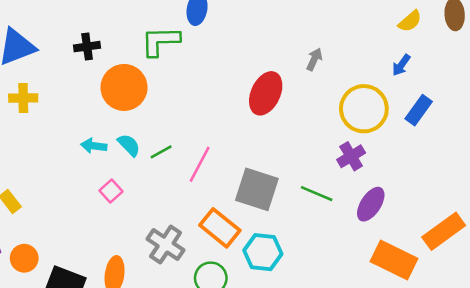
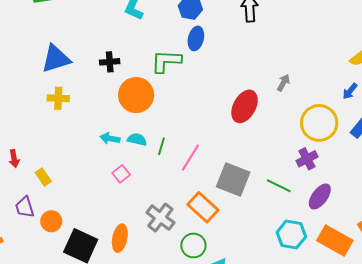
cyan semicircle: (129, 145) -> (137, 139), turned -36
green line: (161, 152) -> (161, 146), turned -48
cyan hexagon: (263, 252) -> (291, 235), moved

